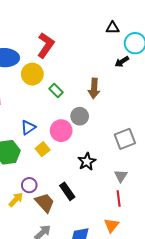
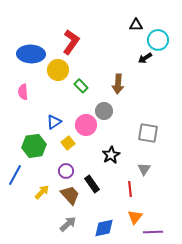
gray square: (125, 139) -> (148, 133), turned 30
purple circle: (29, 185) -> (66, 171), moved
red line: (119, 199) -> (130, 189), moved

